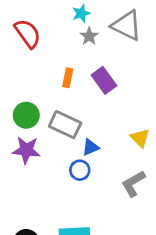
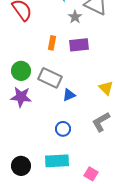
gray star: (89, 36) -> (75, 17), moved
purple rectangle: (104, 80) -> (79, 45), turned -60
blue circle: (80, 170) -> (63, 129), moved

